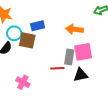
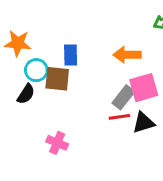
blue rectangle: (38, 26) -> (71, 55), turned -72
gray rectangle: (69, 57) -> (123, 97), turned 35
red line: (57, 68) -> (119, 117), moved

